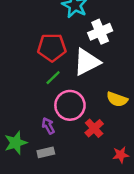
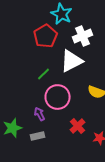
red pentagon: (52, 47) -> (46, 36), moved, turned -30
red cross: (94, 128) -> (78, 126), moved

